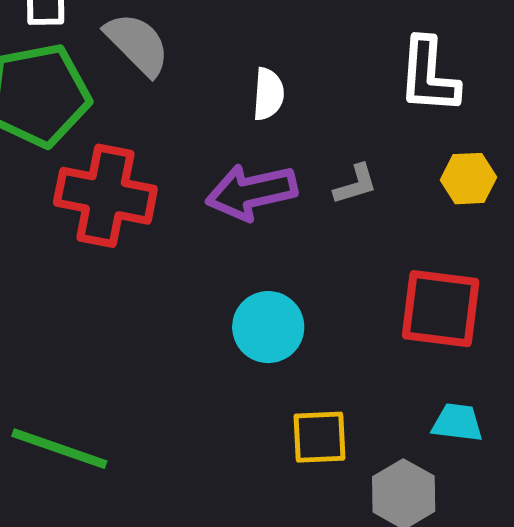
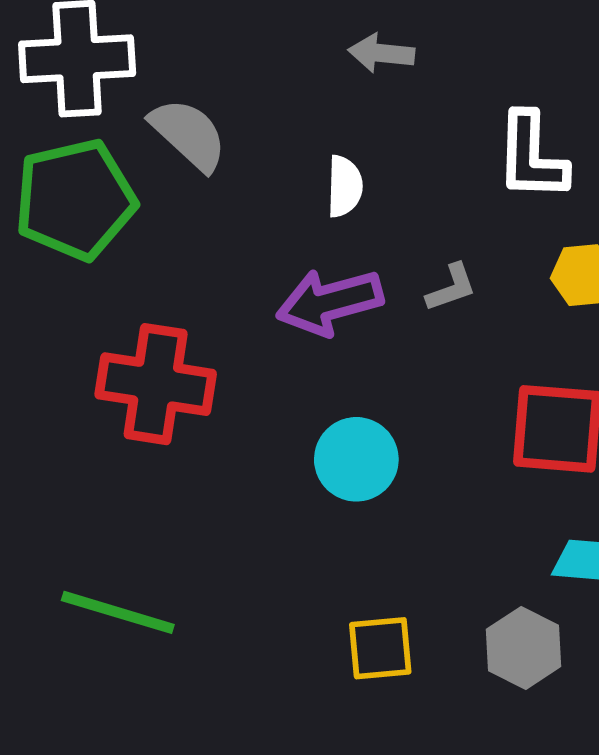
red cross: (105, 196) -> (156, 384), moved
yellow square: (319, 437) -> (380, 648), moved

